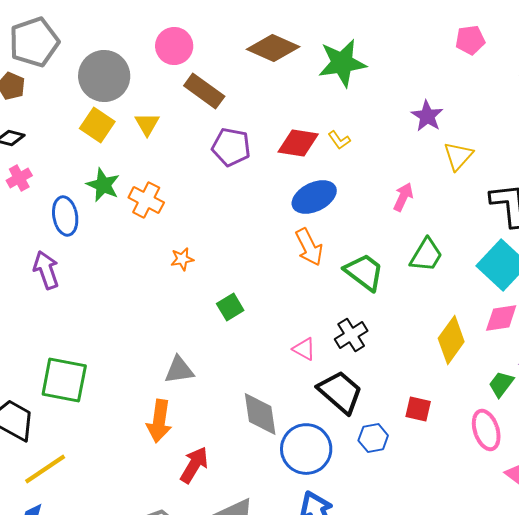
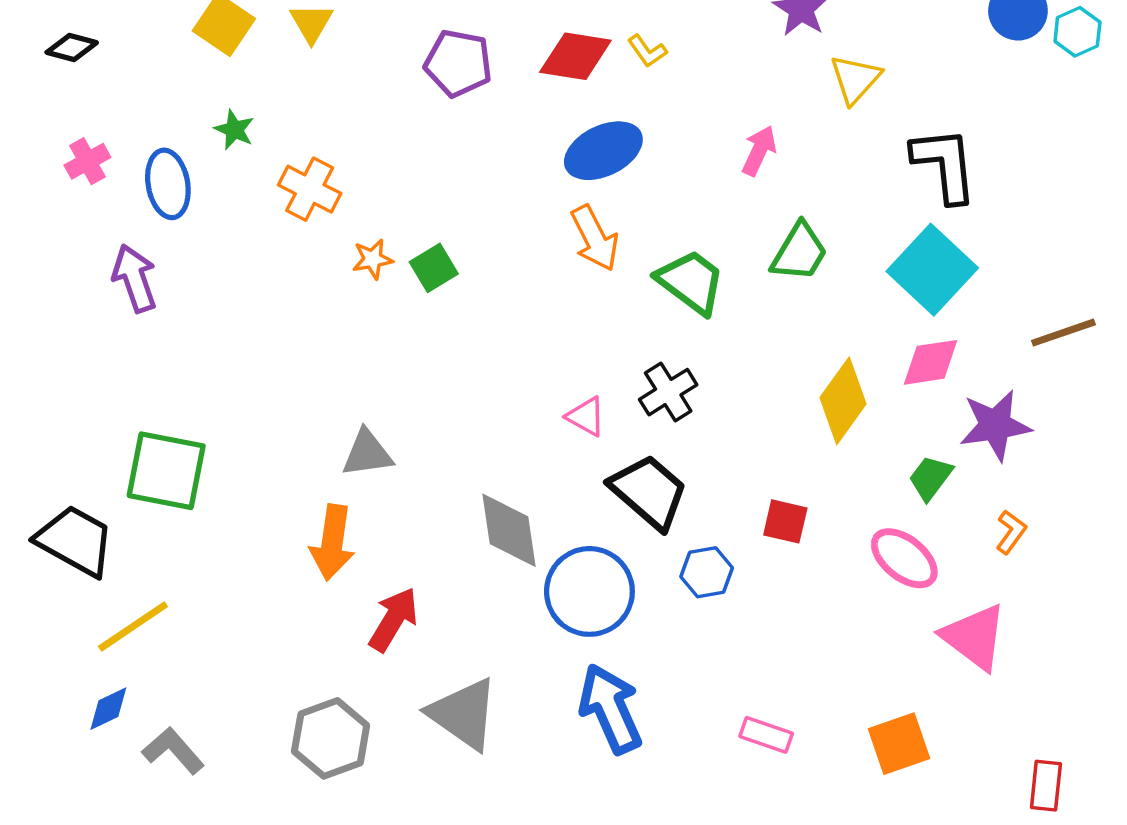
pink cross: (19, 178) -> (87, 161), moved
green star: (103, 185) -> (234, 130), size x0.7
orange cross: (146, 200) -> (310, 189), moved
green square: (230, 307) -> (434, 268), moved
pink ellipse: (486, 430) -> (904, 558), turned -33

